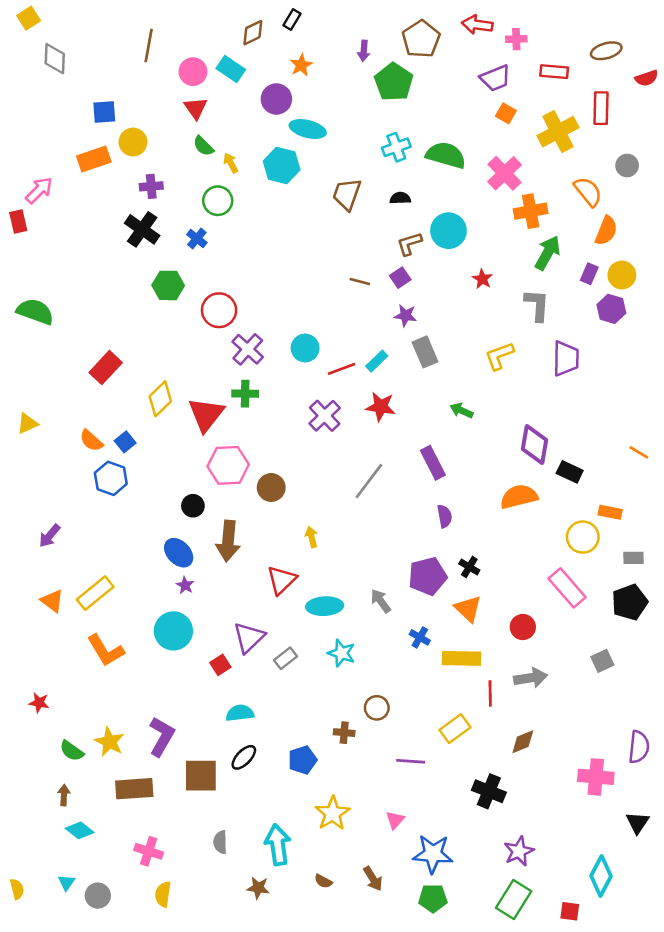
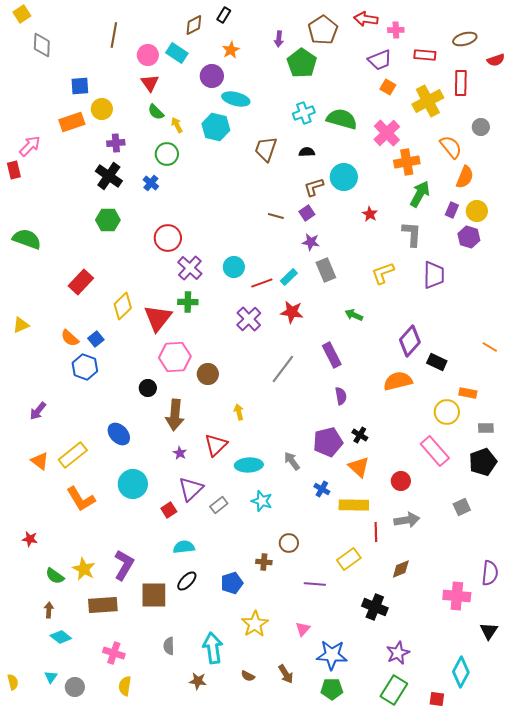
green hexagon: (168, 285) -> (108, 220), moved
purple diamond: (535, 444) -> (410, 341), turned 32
blue ellipse: (179, 553) -> (119, 434), moved
purple star: (185, 585) -> (180, 453), moved

